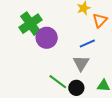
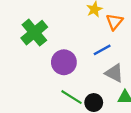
purple circle: (47, 38) -> (64, 62), moved
gray triangle: (81, 63) -> (114, 73), moved, turned -30

